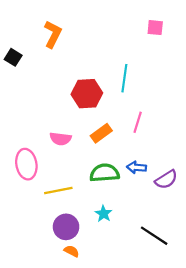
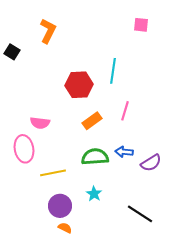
pink semicircle: (61, 139) -> (40, 123), moved

